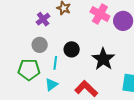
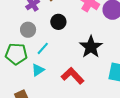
black circle: (72, 49) -> (58, 22), moved
cyan line: (55, 63) -> (43, 48), turned 32

